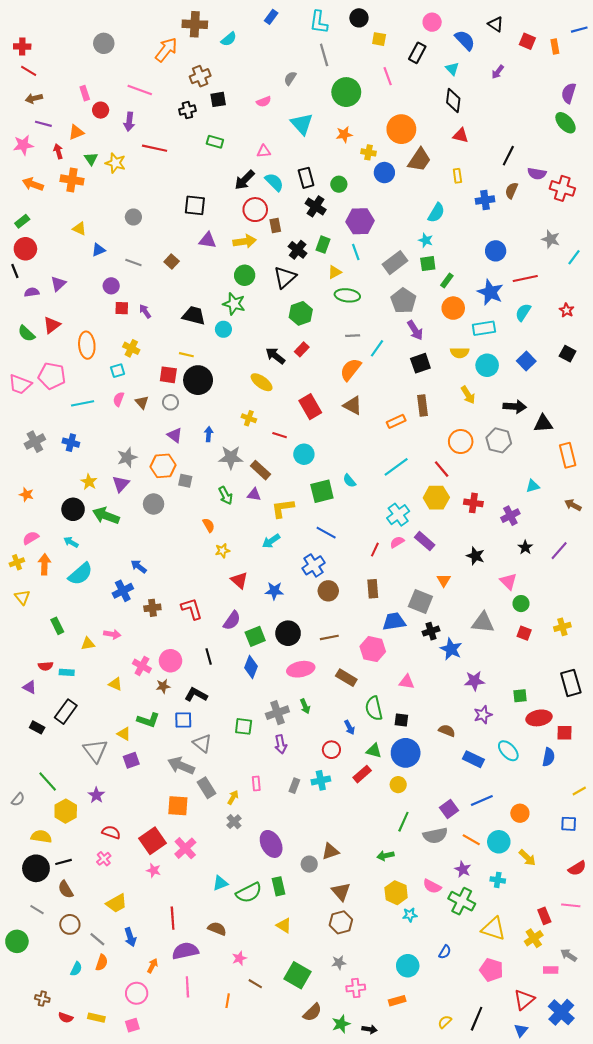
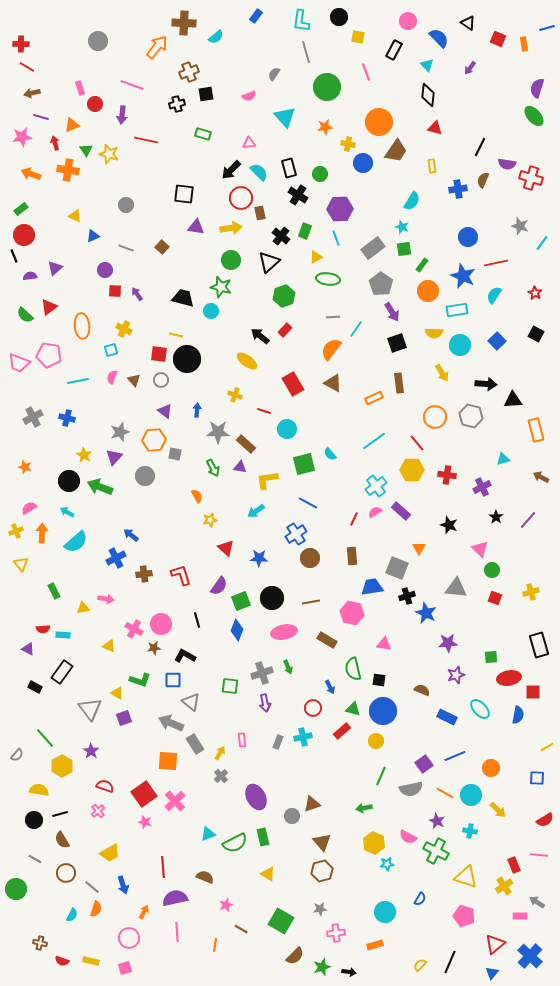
black circle: (36, 868) -> (34, 820), size x0.7

